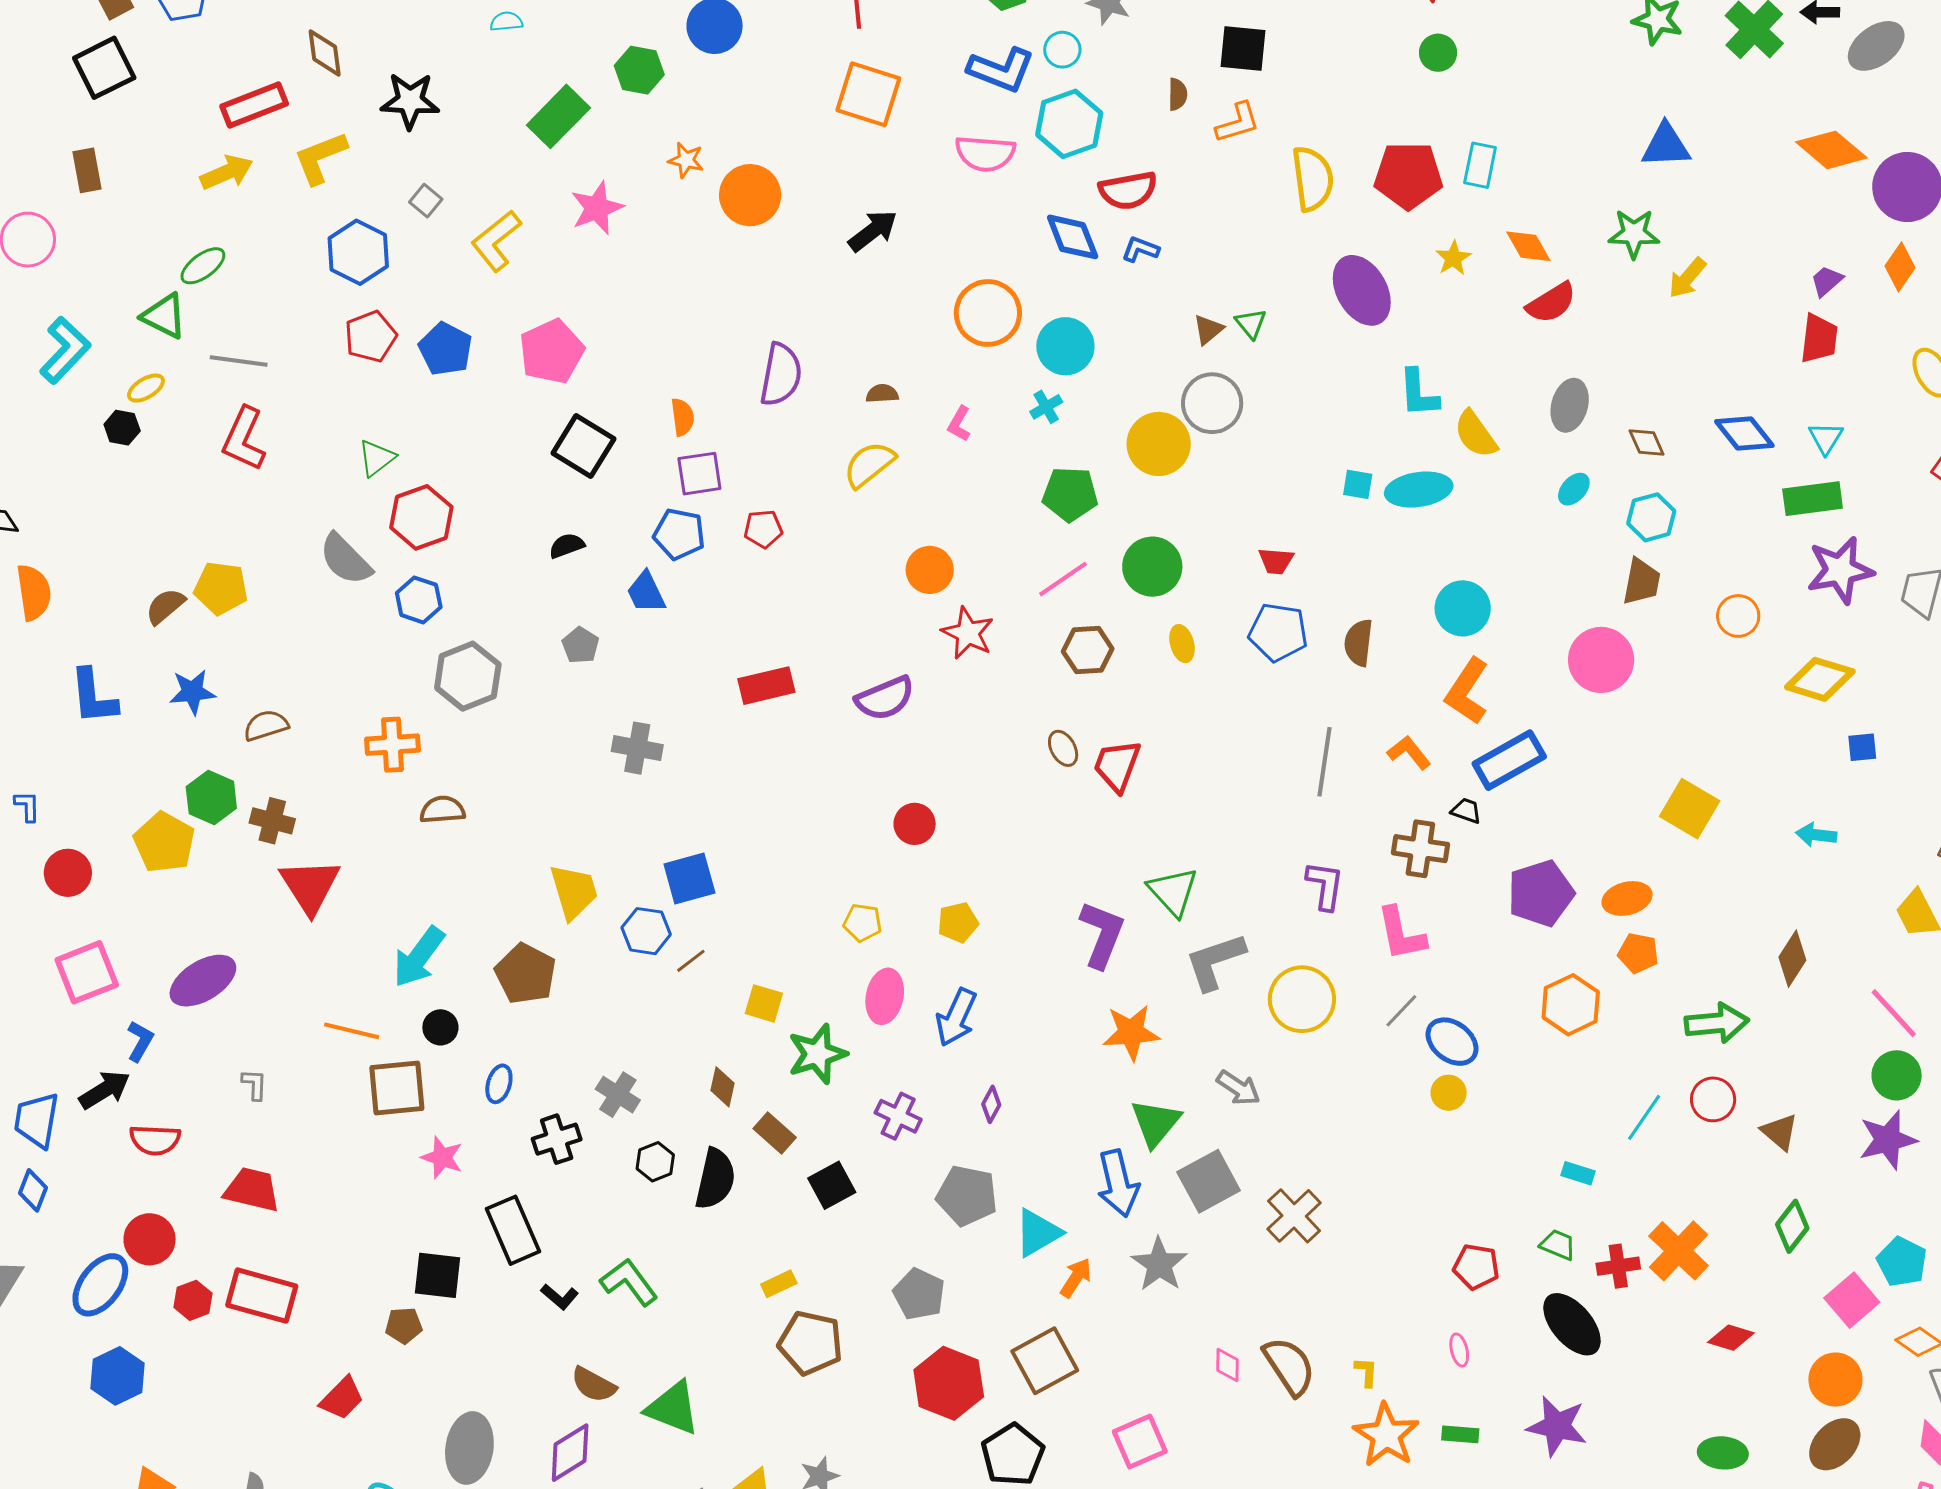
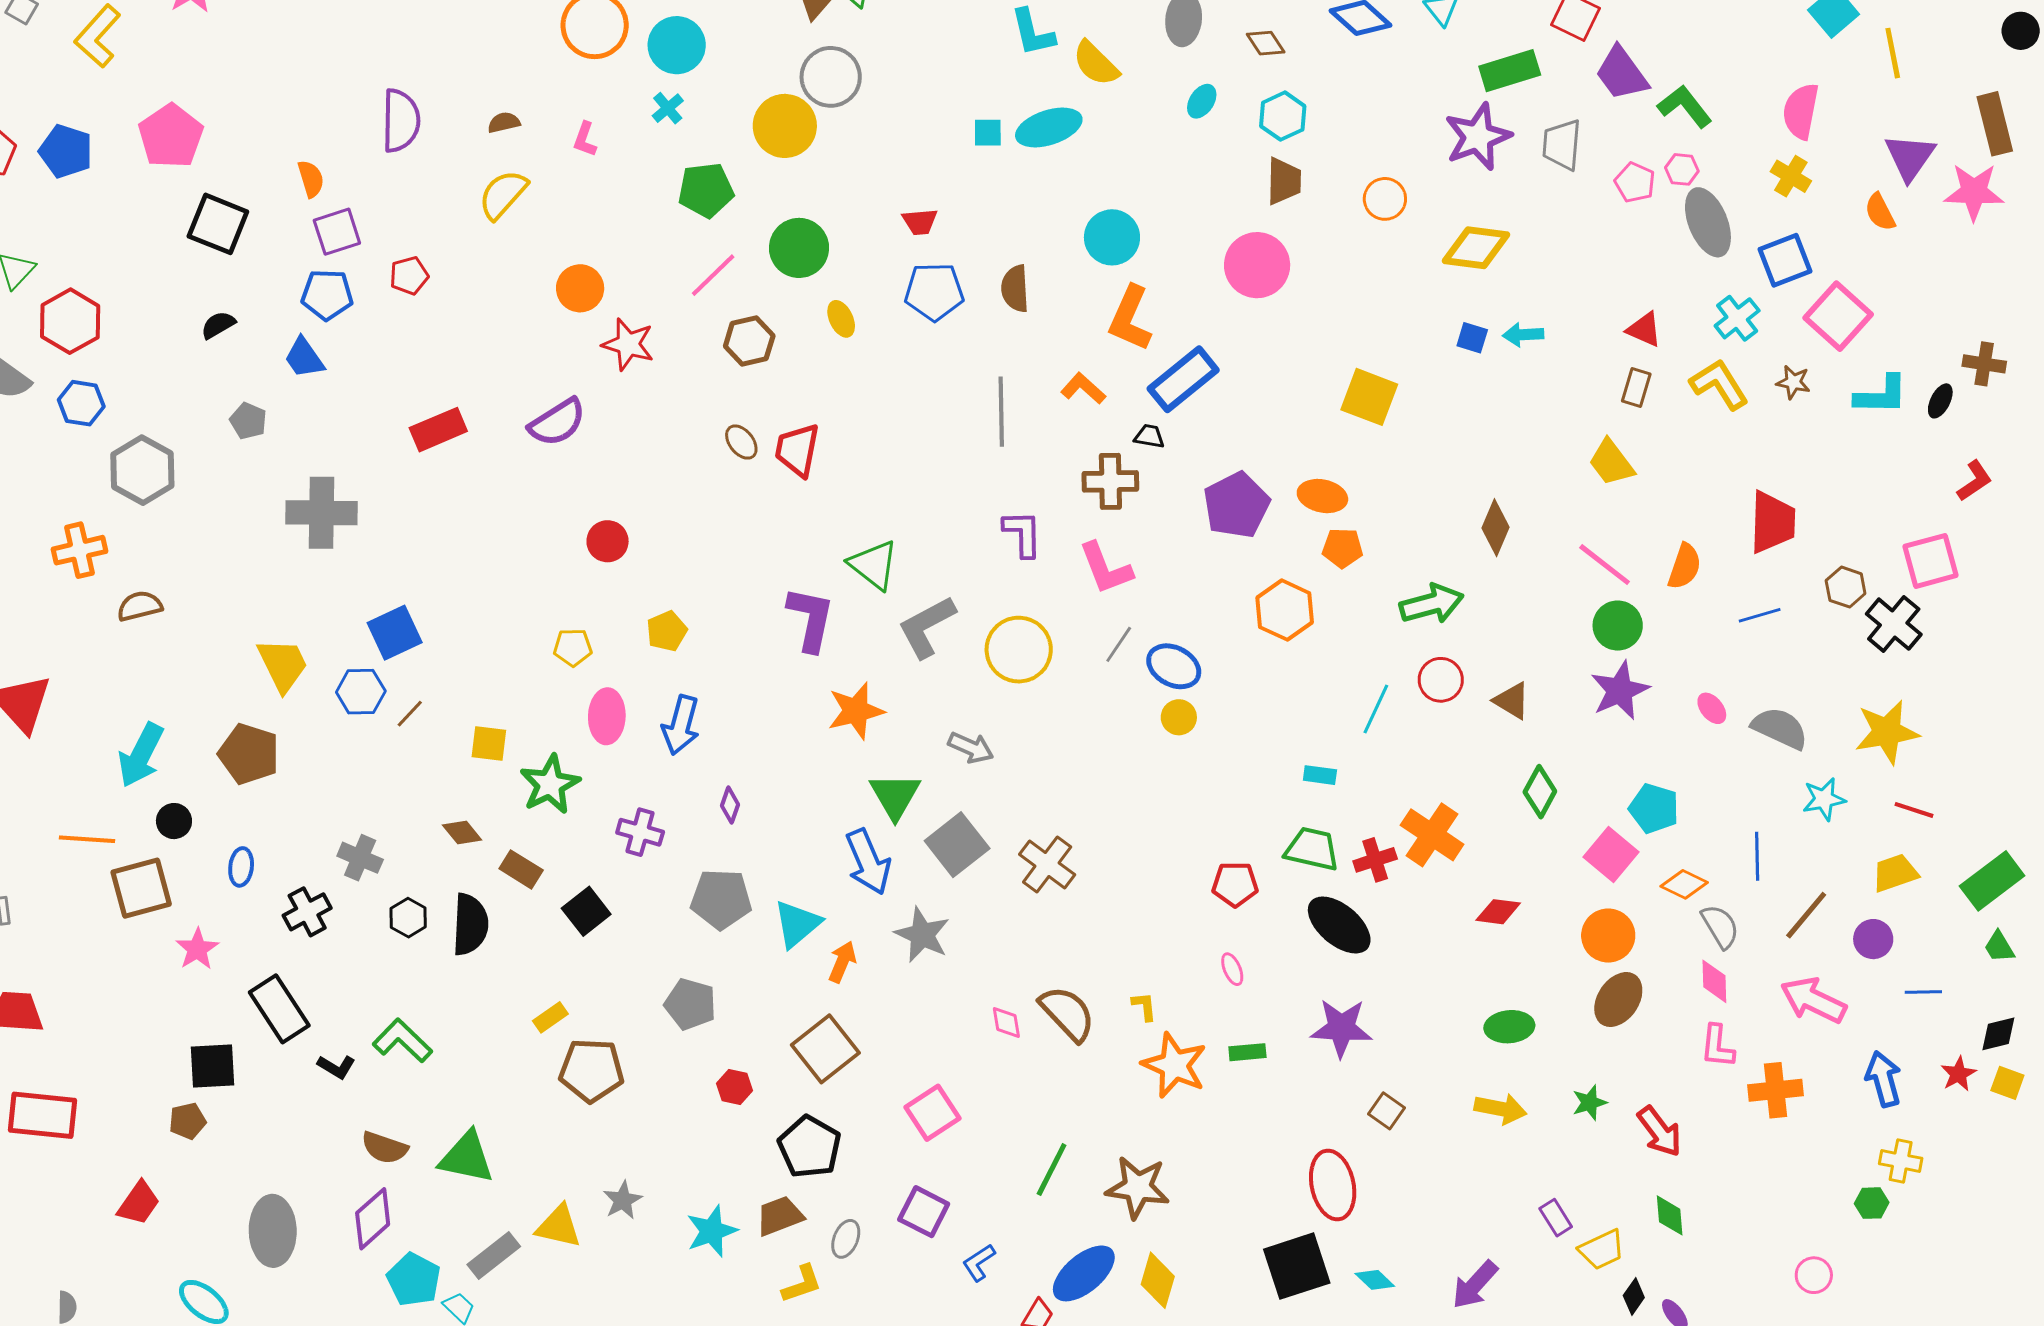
green rectangle: (1813, 499) -> (1510, 71), moved
blue square: (1862, 747) -> (1472, 338), moved, turned 32
gray cross: (637, 748) -> (321, 513), size x1.4
cyan arrow: (1816, 835) -> (1523, 335), moved
orange ellipse: (1627, 898) -> (1322, 496), turned 36
brown diamond: (723, 1087) -> (462, 833), turned -42
pink star: (442, 1157) -> (197, 949), turned 30
green trapezoid: (1558, 1245) -> (1312, 849), size x1.5
red hexagon: (949, 1383) -> (734, 1087), size x0.5

